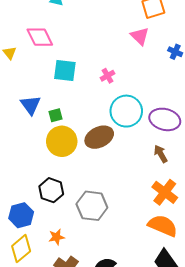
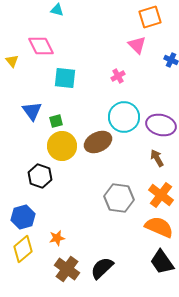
pink cross: (108, 76) -> (118, 76), moved
black hexagon: (51, 190) -> (40, 176), moved
gray hexagon: (92, 206) -> (119, 198), moved

